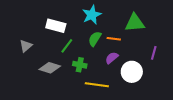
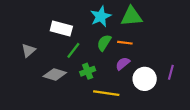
green triangle: (135, 23) -> (131, 16), moved
purple line: (154, 53) -> (171, 72), moved
green cross: (80, 65) -> (88, 71), turned -32

